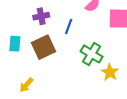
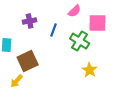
brown square: (43, 47) -> (28, 61), moved
green cross: (92, 54) -> (80, 41), moved

